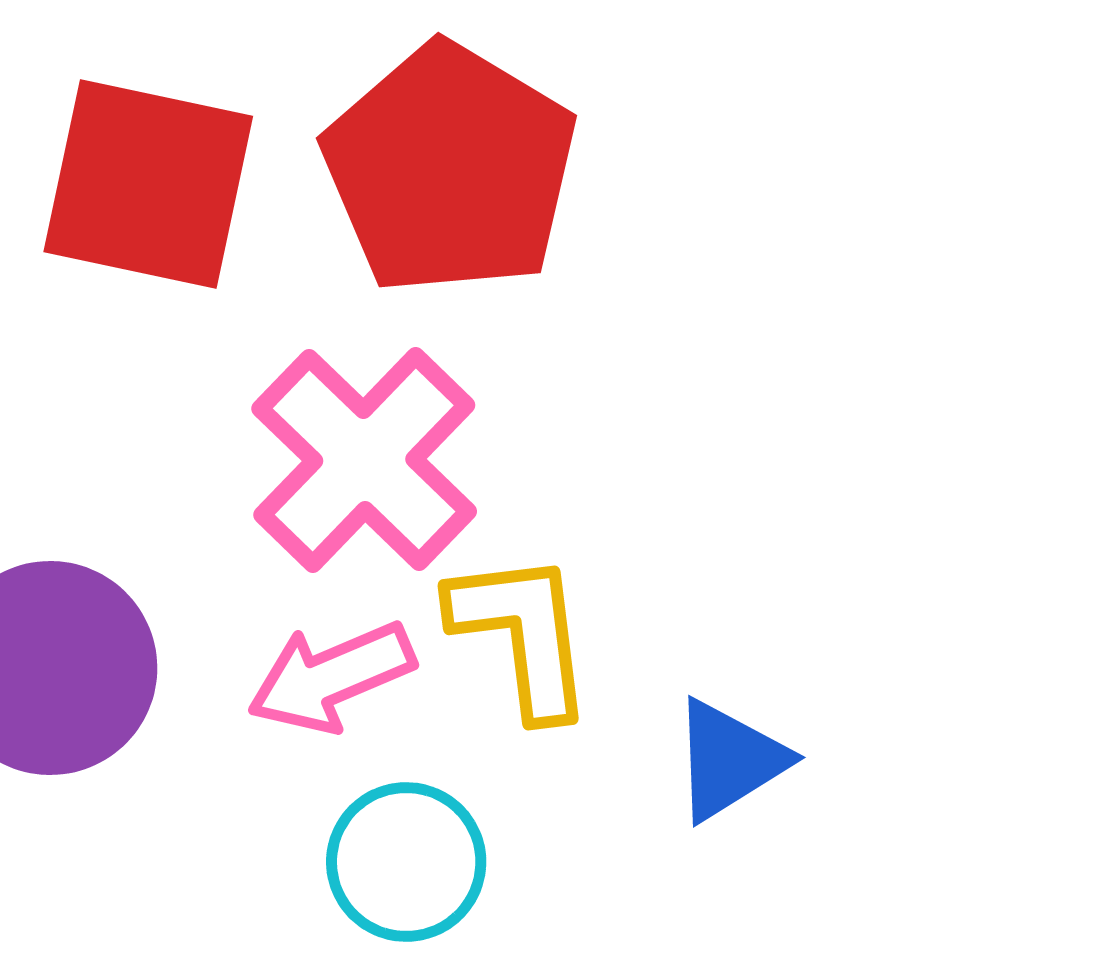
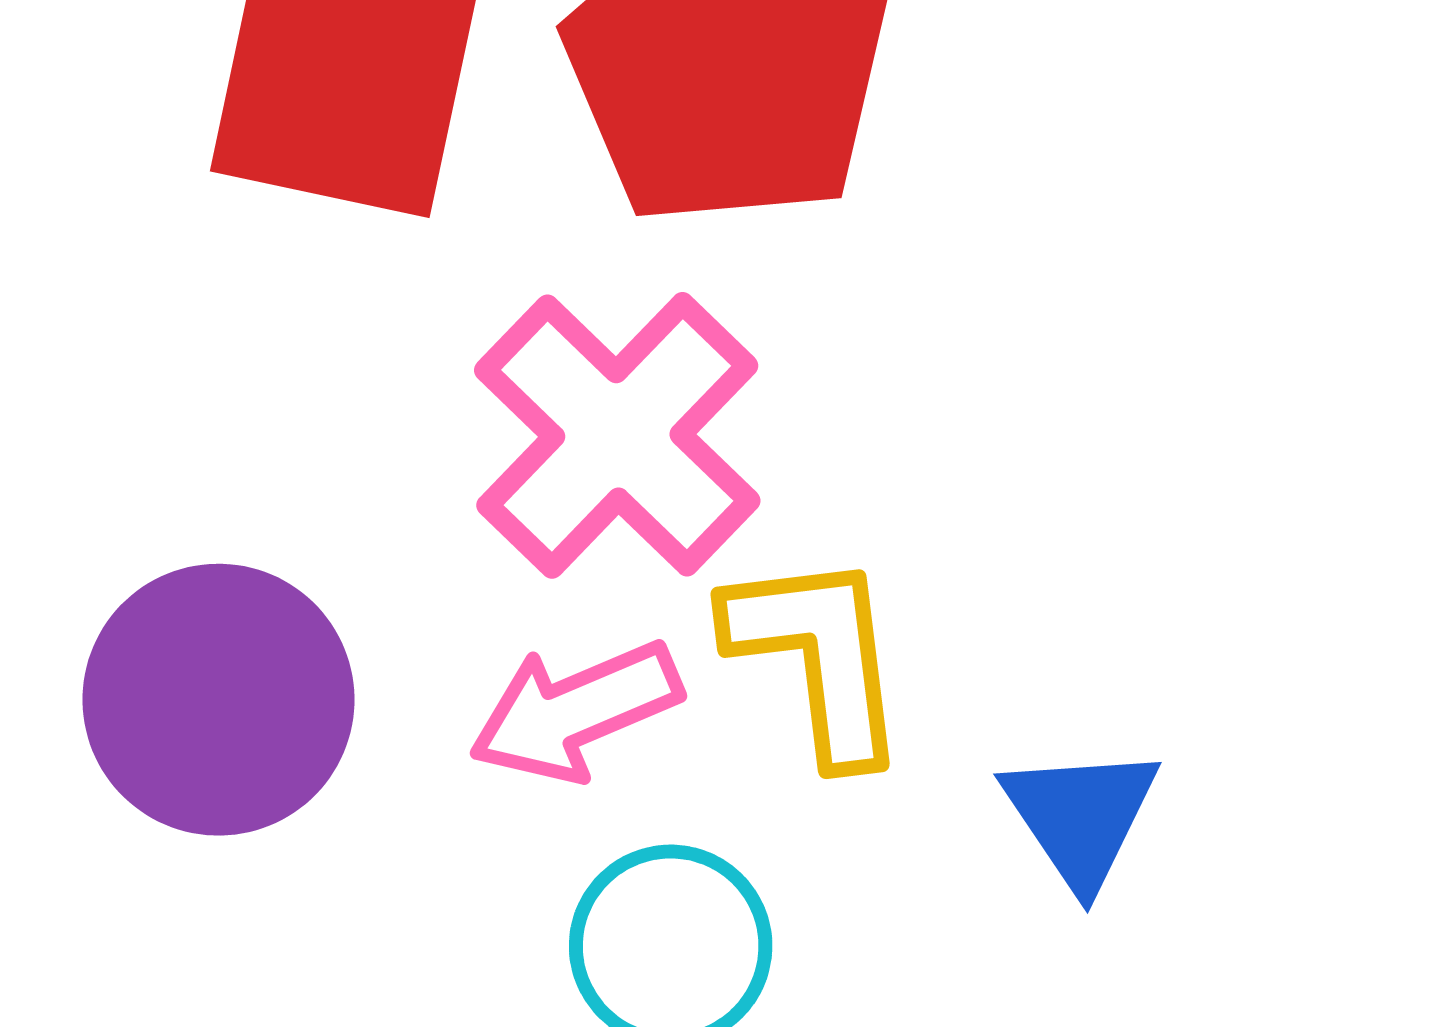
blue triangle: (729, 760) -> (1081, 816), turned -32

